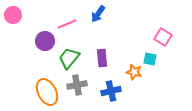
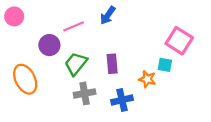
pink square: (163, 37) -> (179, 41), size x1.4
orange ellipse: (47, 92) -> (25, 79), moved

